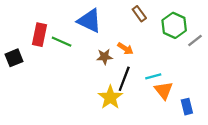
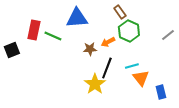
blue triangle: (89, 21) -> (77, 18), turned -30
green hexagon: (174, 25) -> (129, 31), moved
orange arrow: (125, 49) -> (108, 42), turned 120

